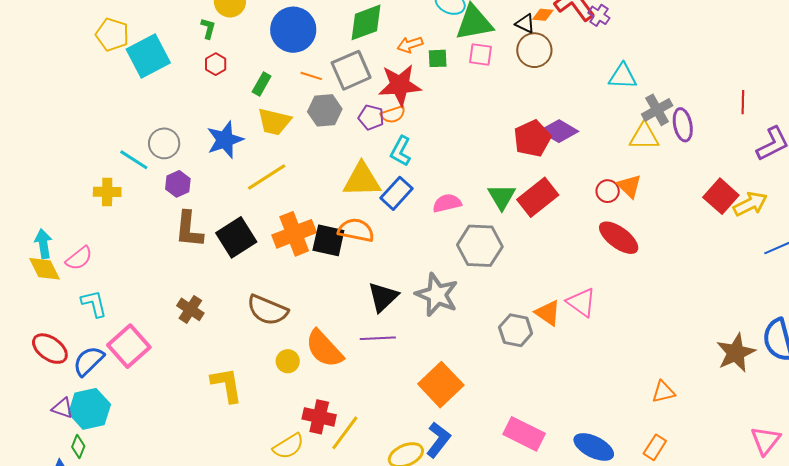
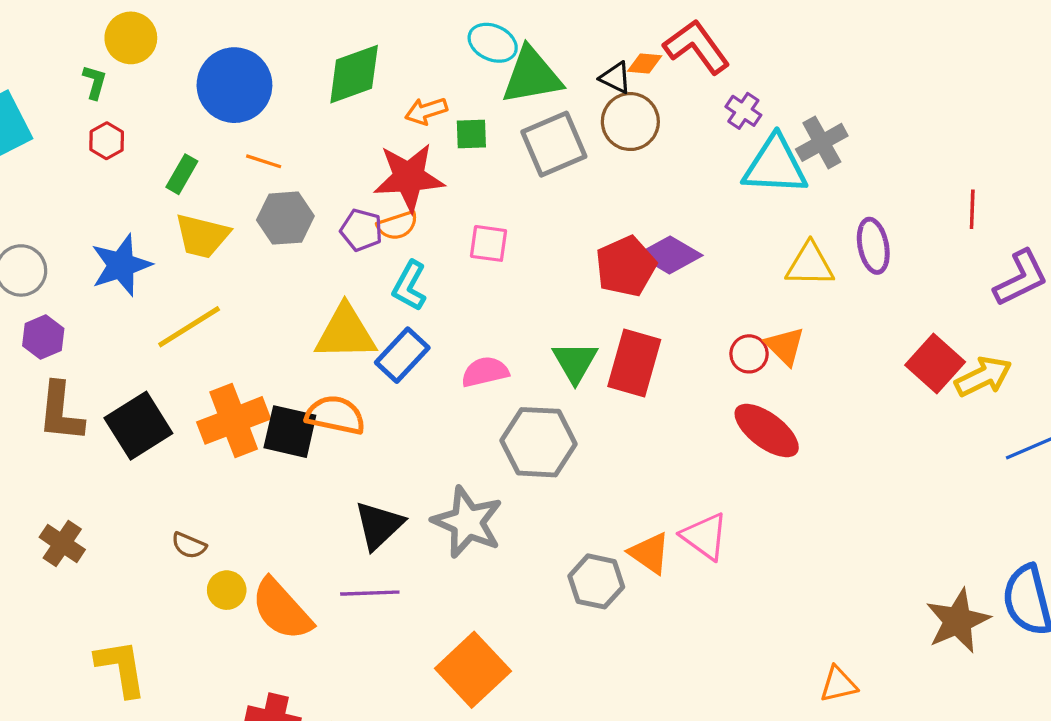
purple cross: (599, 15) -> (743, 111), moved
pink square: (481, 55) -> (489, 243), moved
gray square: (351, 70) -> (554, 144), moved
cyan triangle: (623, 76) -> (775, 166), size x1.4
gray cross: (657, 110) -> (822, 142), moved
red rectangle: (538, 197) -> (634, 363), turned -36
brown semicircle: (267, 310) -> (189, 545), size x0.5
yellow circle: (288, 361) -> (227, 590), moved

